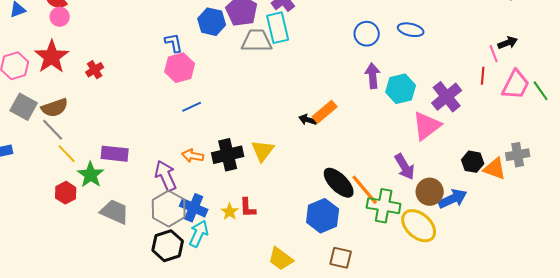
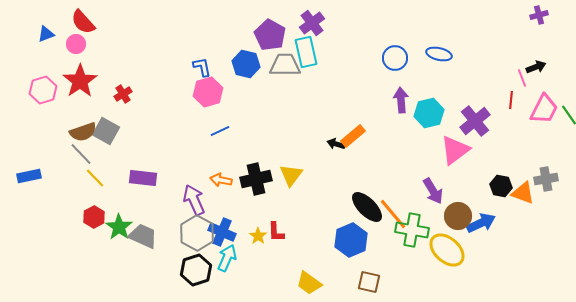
pink circle: (60, 17) -> (76, 44), moved
blue hexagon: (212, 22) -> (246, 64), moved
gray square: (24, 107) -> (106, 131), moved
green star: (91, 175) -> (119, 227), moved

